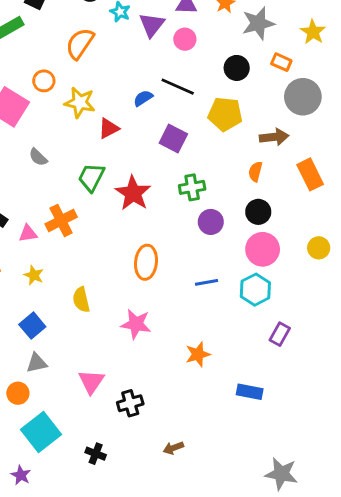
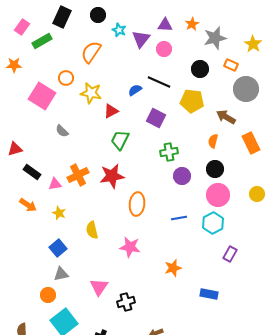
brown arrow: (274, 137) -> (226, 117), turned -144
green trapezoid: (91, 177) -> (120, 140), moved
red star: (133, 193) -> (112, 176), moved, turned 30

